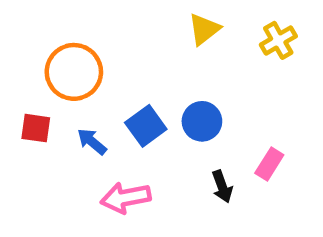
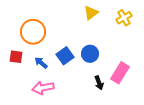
pink rectangle: (269, 164) -> (120, 73), size x1.5
pink arrow: (126, 198) -> (43, 88), moved

